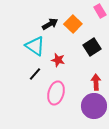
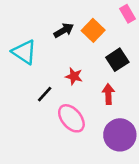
cyan triangle: (35, 46) -> (24, 52), moved
red arrow: (96, 82) -> (108, 94), moved
pink ellipse: (56, 93) -> (71, 118), turned -55

